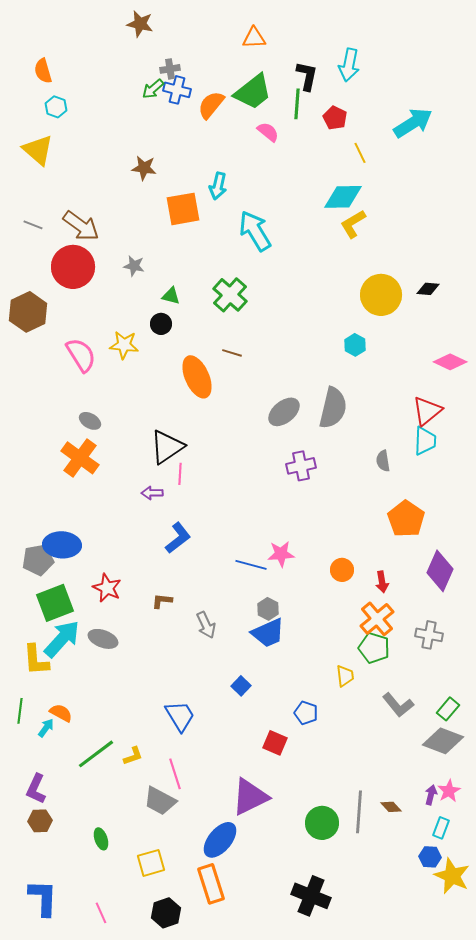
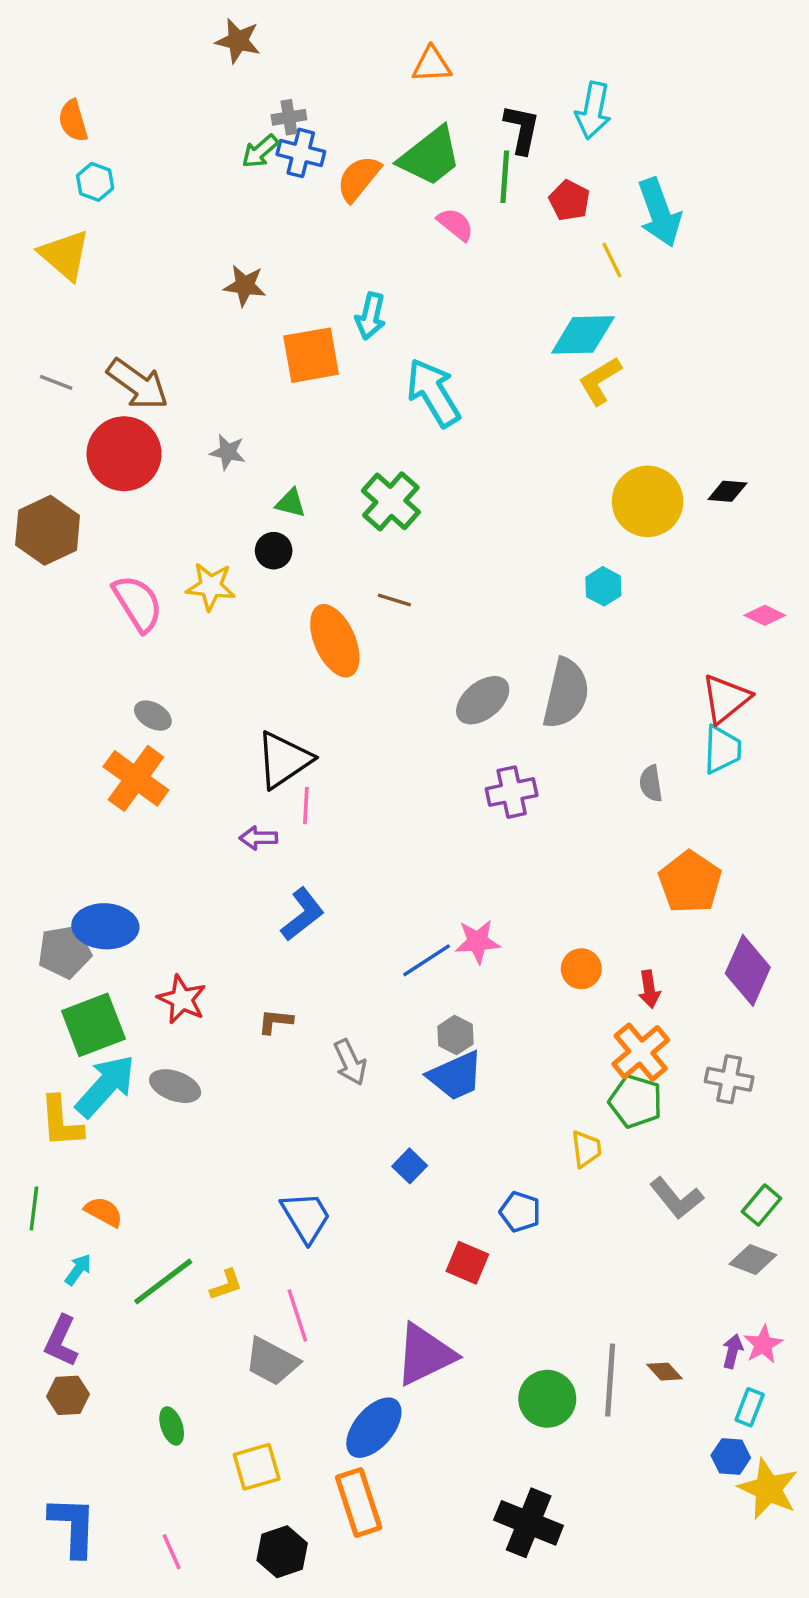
cyan arrow: (413, 123) -> (659, 212), moved, turned 102
pink diamond: (450, 362) -> (765, 615), size x0.7
blue line: (251, 565) -> (427, 960), turned -48
cyan arrow: (46, 728) -> (78, 1270), moved
gray diamond: (443, 741) -> (753, 1259), size x0.7

